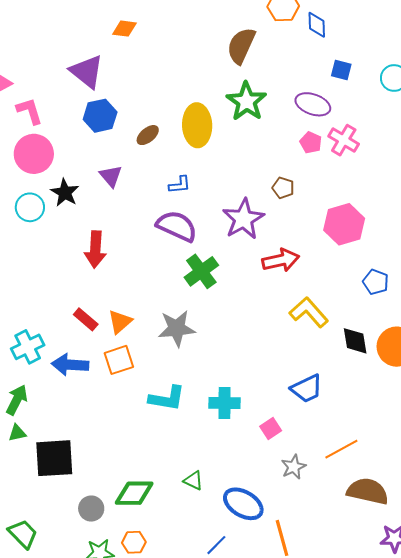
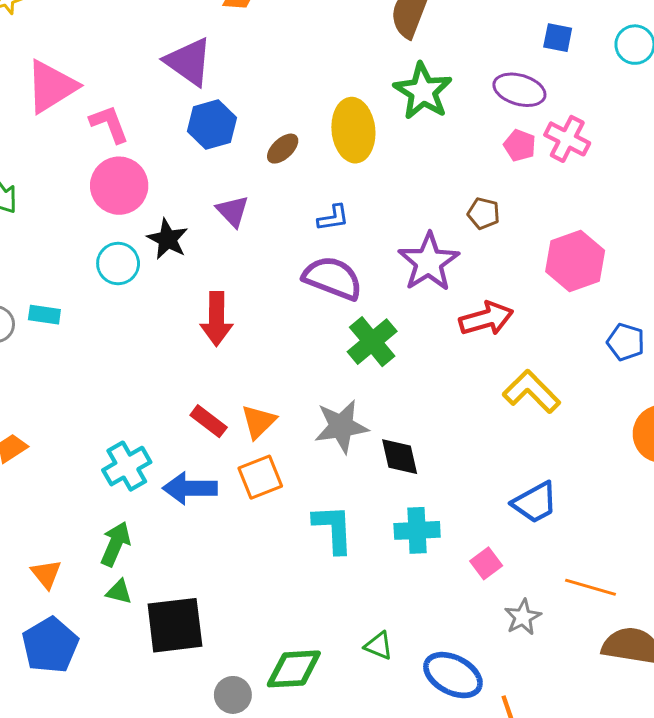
black diamond: (355, 341) -> (400, 457), moved
cyan L-shape: (167, 398) -> (333, 529), turned -99
green triangle: (17, 433) -> (119, 592), turned 30
orange line: (341, 449) -> (591, 587), turned 48

